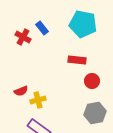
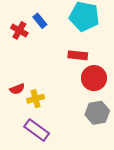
red circle: (92, 81) -> (94, 78), size x1.5

